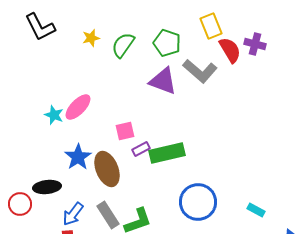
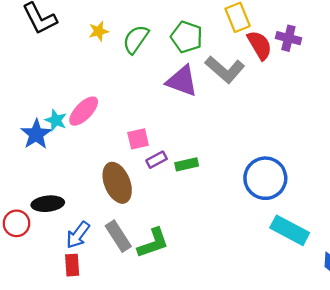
green rectangle: (167, 153) -> (187, 164), size x0.6
blue star: (78, 157) -> (36, 134), moved
blue circle: (198, 202) -> (265, 178), moved
cyan rectangle: (256, 210) -> (290, 230), size x1.8

